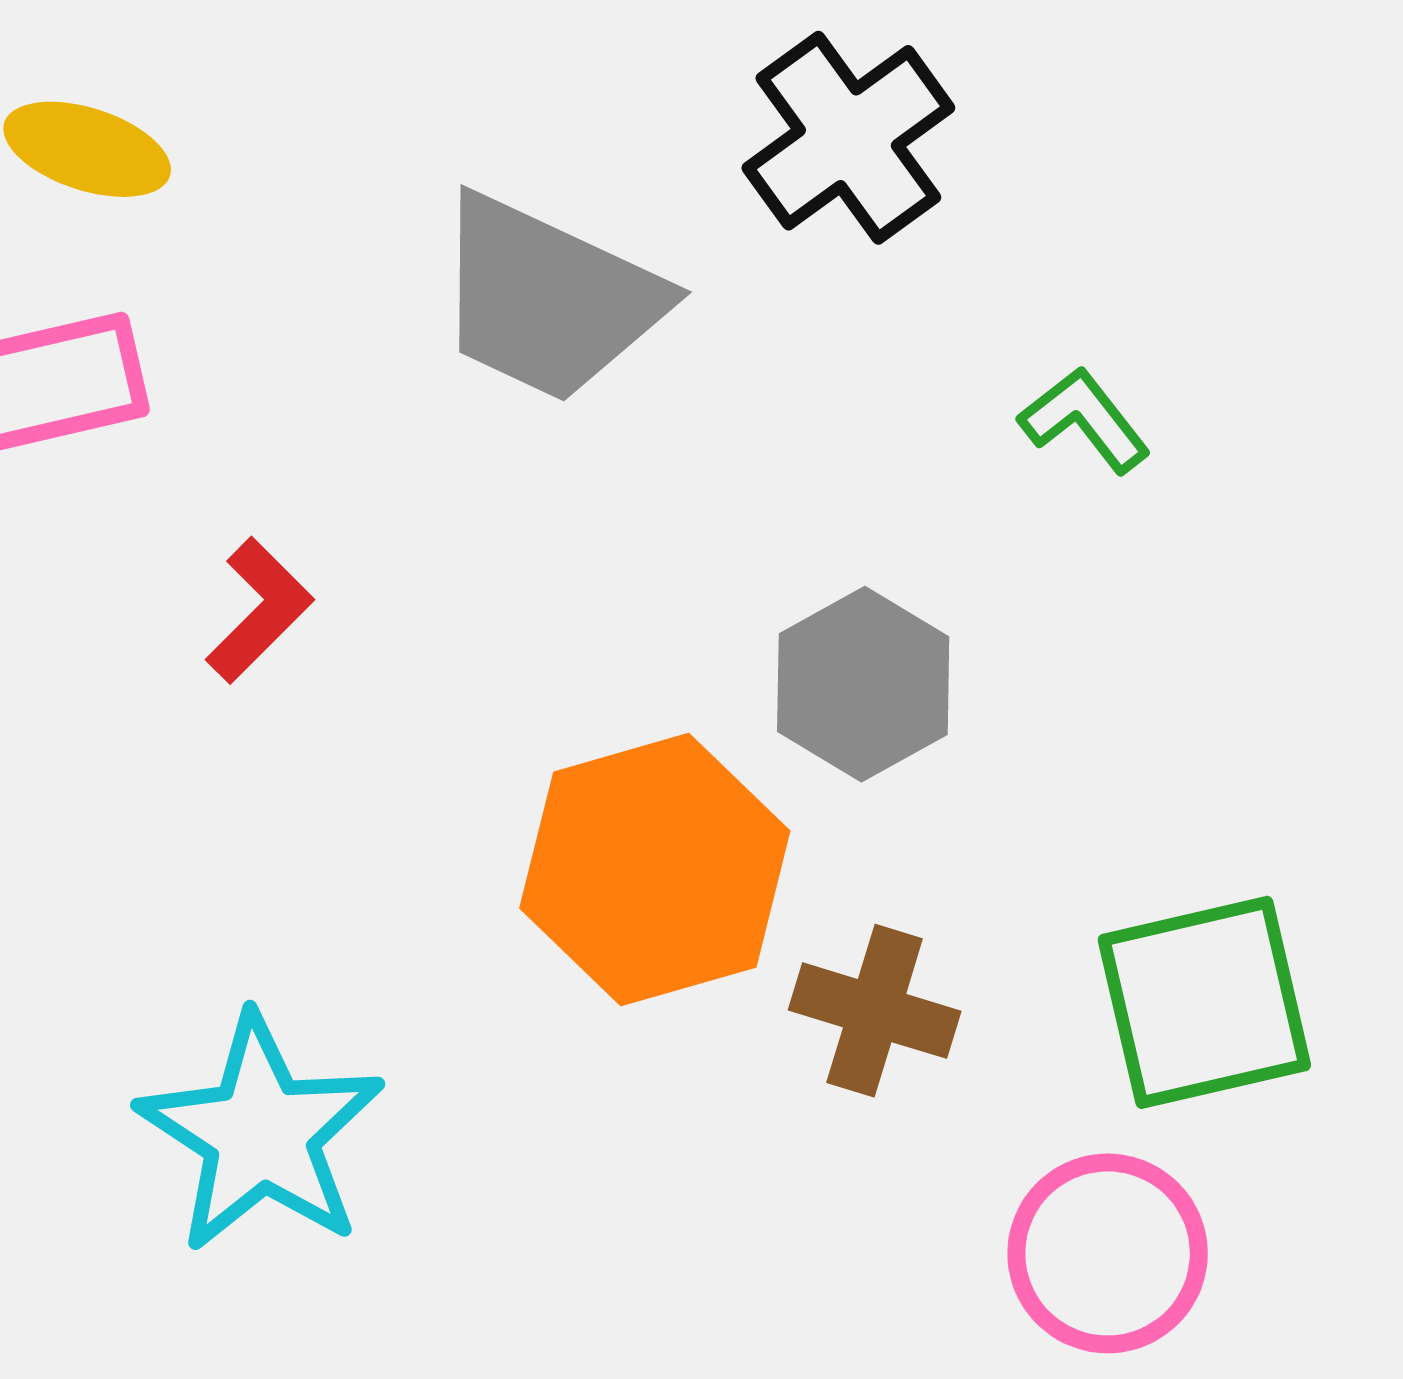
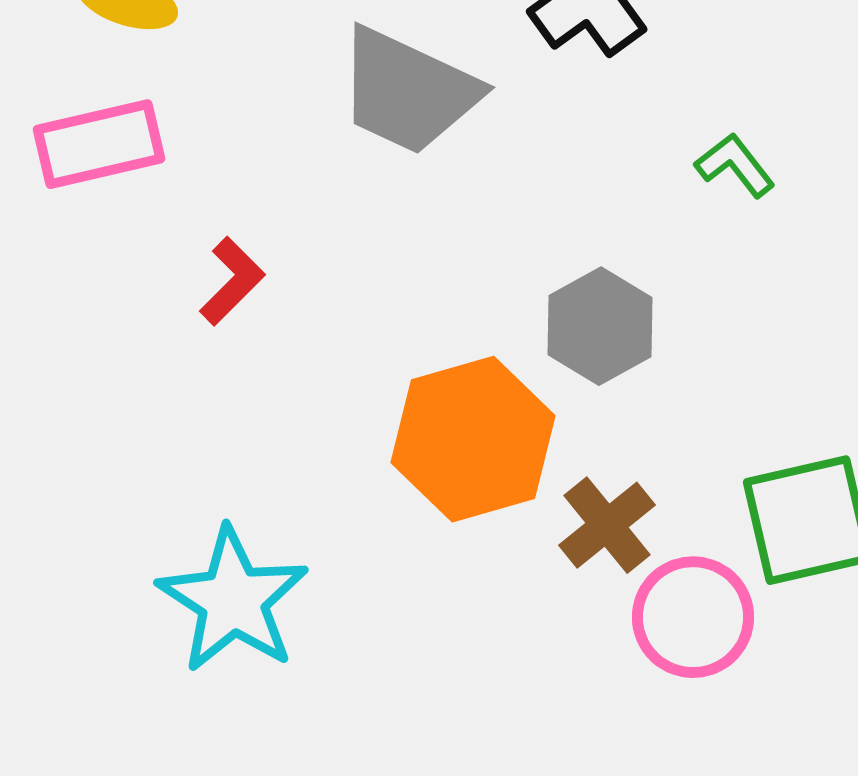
brown cross: (875, 1011) -> (607, 525), turned 34
pink circle: (1108, 1253) -> (693, 617), moved

